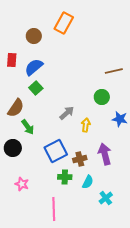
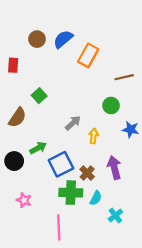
orange rectangle: (64, 23) -> (88, 55), moved
blue semicircle: (34, 67) -> (63, 39), moved
green arrow: (28, 127) -> (38, 148), moved, turned -84
brown cross: (80, 159) -> (87, 173), turned -32
green cross: (65, 177) -> (71, 193), size x1.5

